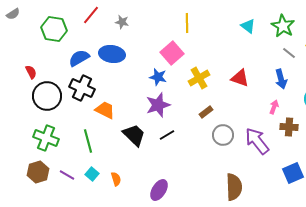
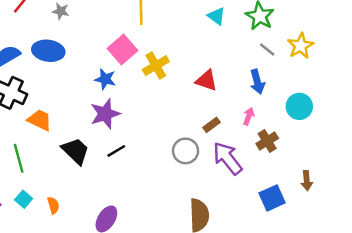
yellow cross: (199, 78) -> (156, 66), moved
brown rectangle: (206, 112) -> (212, 125), moved
brown cross: (289, 127) -> (267, 141), turned -36

